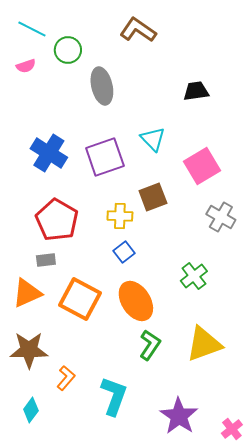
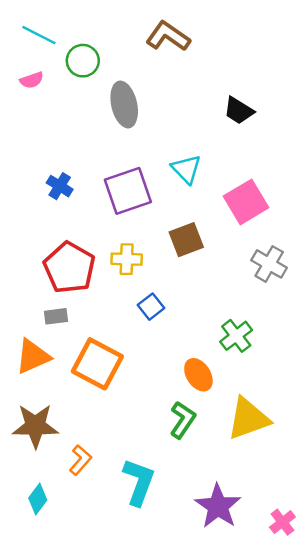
black trapezoid: (196, 91) -> (239, 111), turned -140
blue cross: (49, 153) -> (60, 186), size x0.6
yellow cross: (120, 216) -> (127, 259), moved
orange ellipse: (136, 301) -> (198, 375), moved, size x0.7

